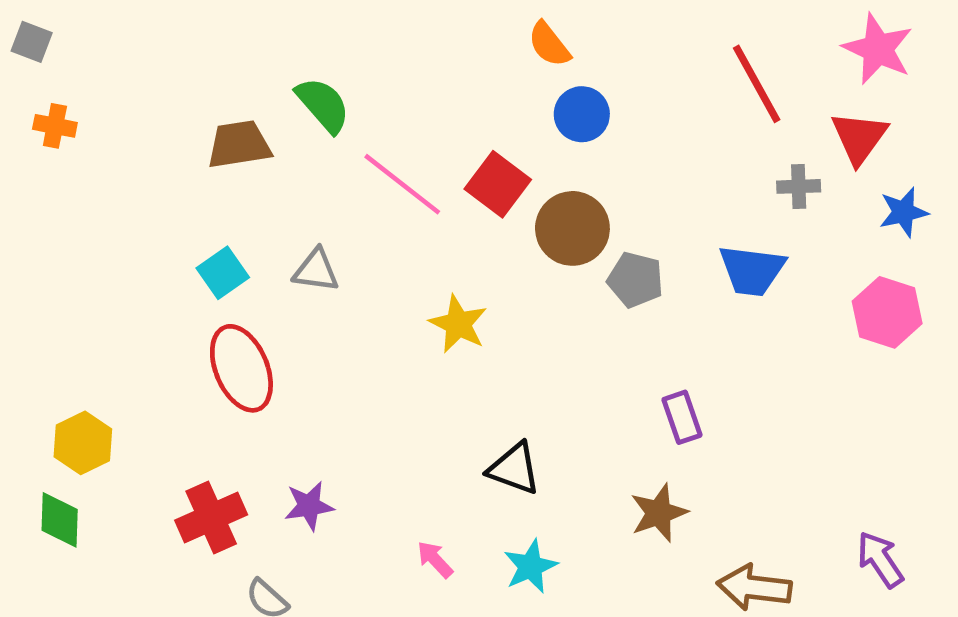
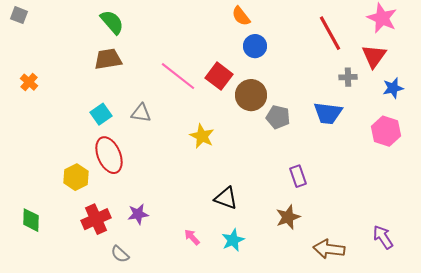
green semicircle: (323, 105) -> (112, 22), moved
orange cross: (55, 126) -> (29, 82), moved, turned 30
yellow hexagon: (83, 443) -> (76, 177), moved

